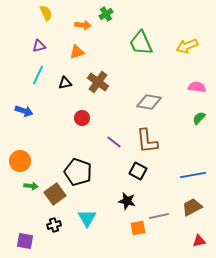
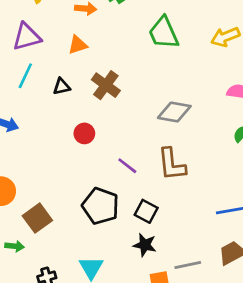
purple triangle: (39, 46) -> (27, 37), size x1.6
black square: (138, 171) -> (146, 211), moved
black pentagon: (78, 172) -> (100, 206), moved
green arrow: (31, 186) -> (15, 246), moved
brown square: (55, 194) -> (37, 218), moved

